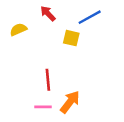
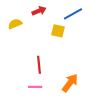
red arrow: (48, 14) -> (39, 11), turned 112
orange arrow: (70, 102) -> (70, 83), moved

